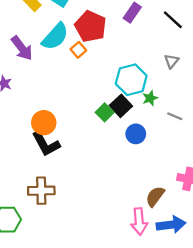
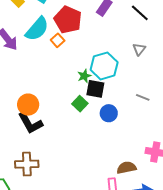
green star: (150, 98) -> (84, 76), moved
black square: (121, 106) -> (95, 89), turned -36
green square: (105, 112) -> (80, 104), moved
brown semicircle: (155, 196) -> (126, 168), turned 42

